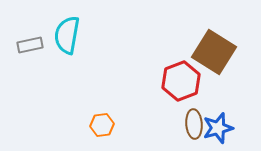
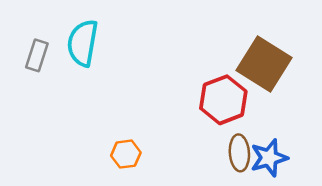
gray rectangle: (30, 45) -> (37, 55), turned -60

